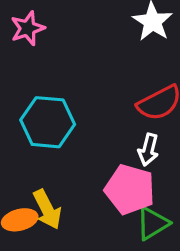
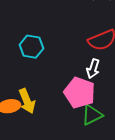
cyan hexagon: (48, 122) -> (31, 47), size x0.7

